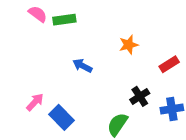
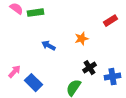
orange star: (129, 45) -> (82, 39), moved
red rectangle: (169, 64) -> (111, 21), moved

